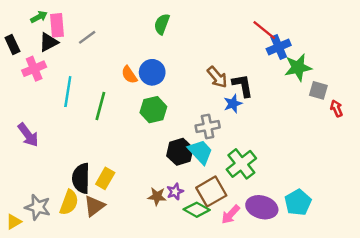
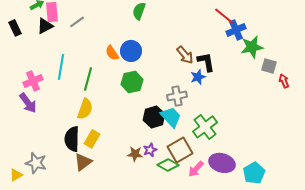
pink cross: (34, 69) -> (33, 81), moved
yellow semicircle: (69, 202) -> (85, 109), moved
cyan pentagon: (298, 202) -> (254, 173), moved

